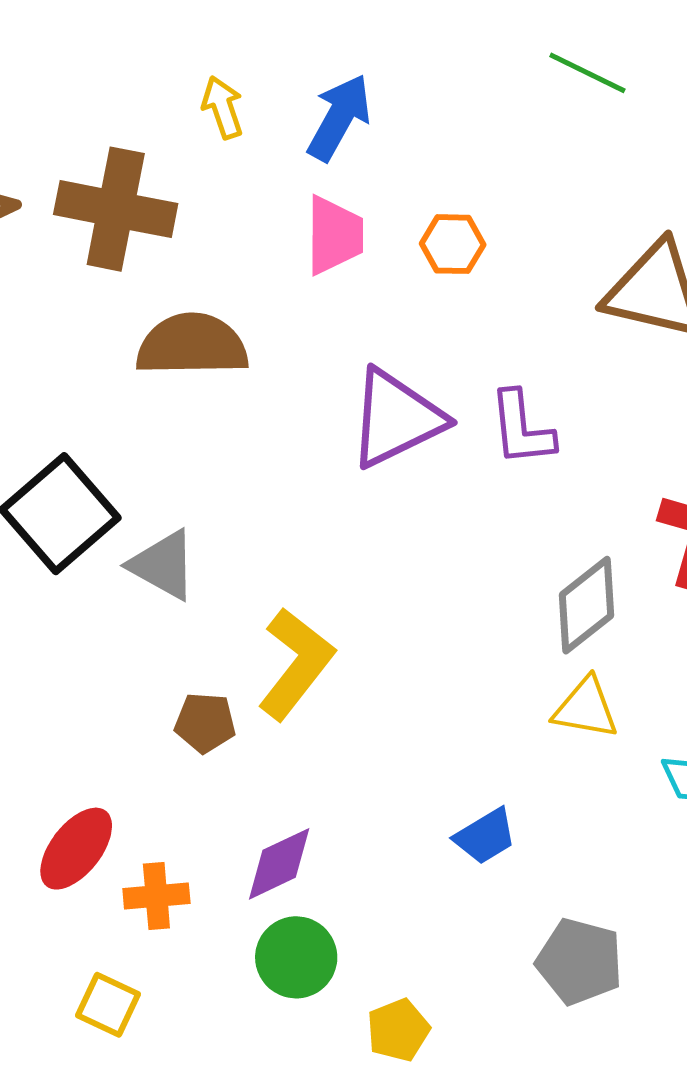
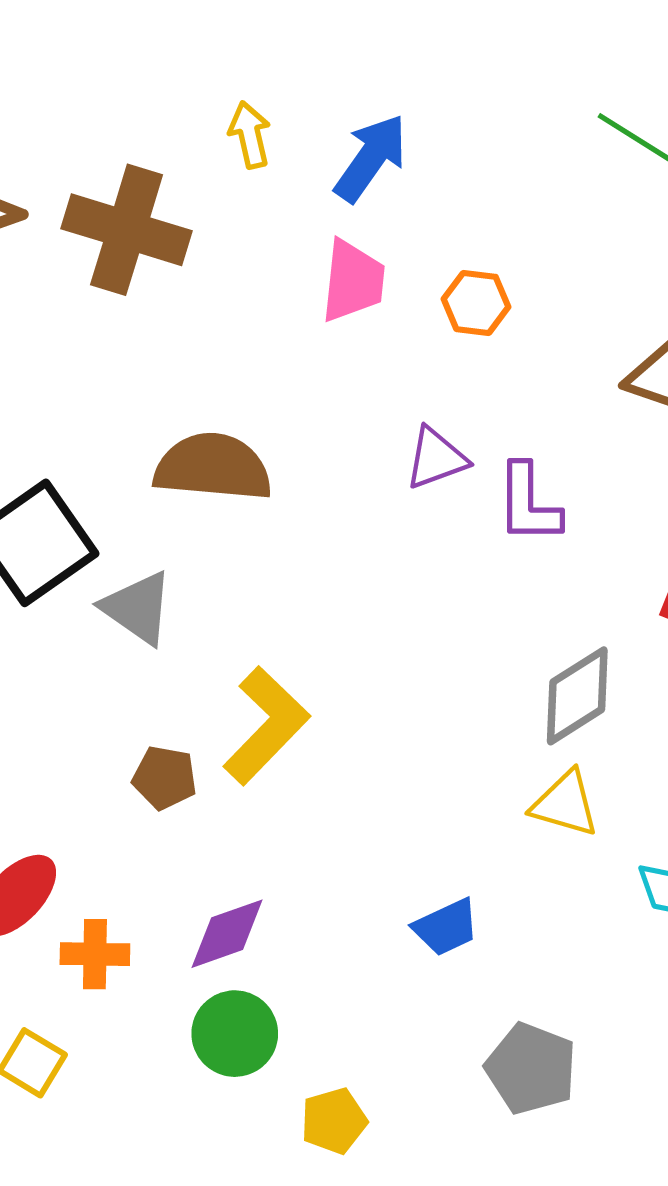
brown semicircle: (192, 345) -> (213, 467), moved
purple triangle: (396, 419) -> (436, 458), moved, size x0.6

